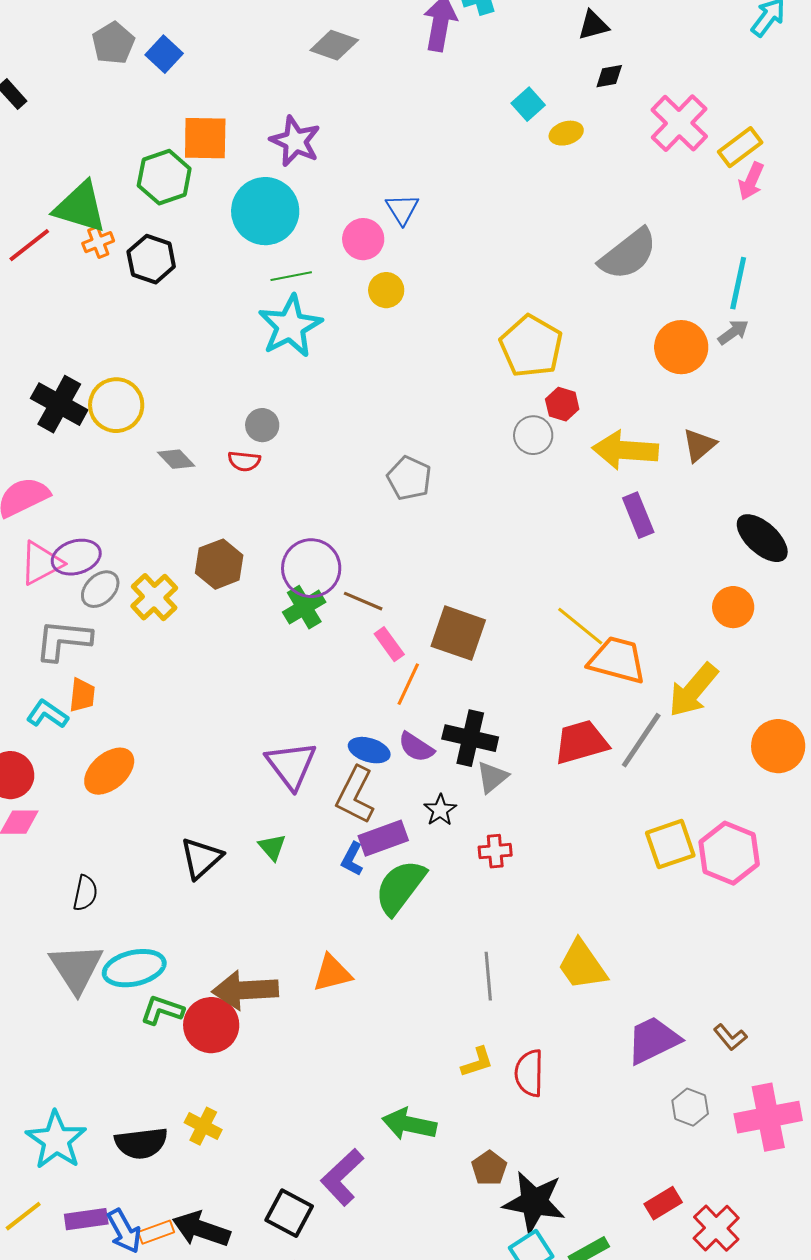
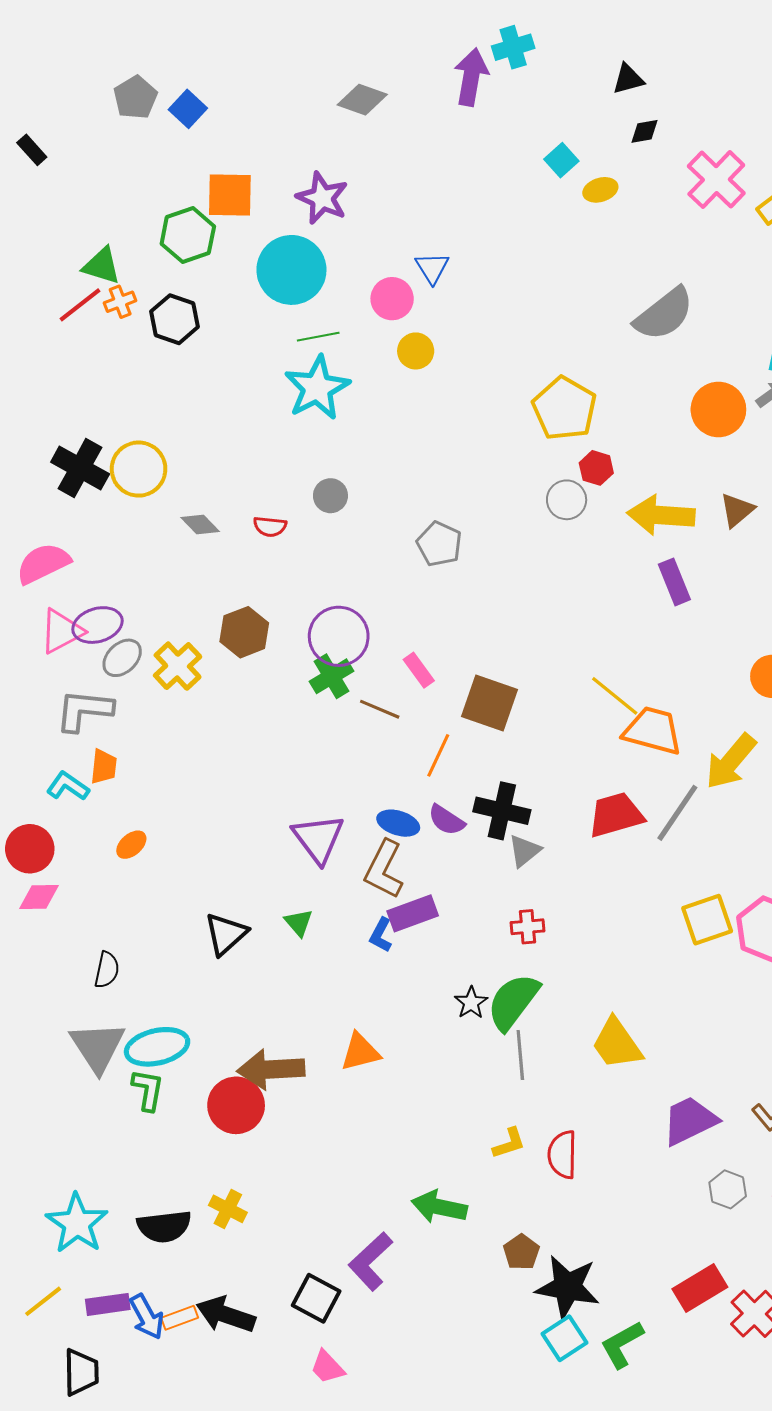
green triangle: (80, 207) -> (102, 266), size x0.7
red line: (29, 245) -> (80, 305), moved
gray circle: (262, 425) -> (330, 496), moved
brown line: (363, 601) -> (380, 709), moved
pink rectangle: (389, 644) -> (419, 670), moved
orange ellipse: (109, 771) -> (131, 845), size x0.6
black star: (440, 810) -> (471, 1003), moved
green semicircle: (400, 887) -> (513, 1002), moved
green L-shape: (162, 1010) -> (148, 1090), moved, turned 81
red rectangle: (663, 1203) -> (700, 1288), size x1.4

